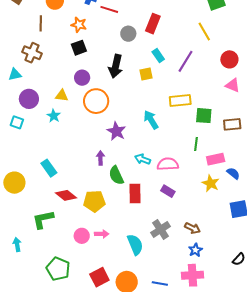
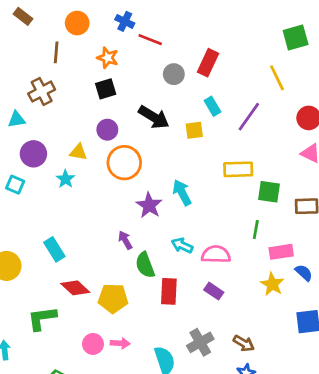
brown cross: (32, 53) -> (42, 92), turned 36
black arrow: (116, 66) -> (154, 117), turned -75
cyan arrow: (151, 120) -> (182, 192), moved
purple arrow: (100, 158) -> (125, 240), turned -32

